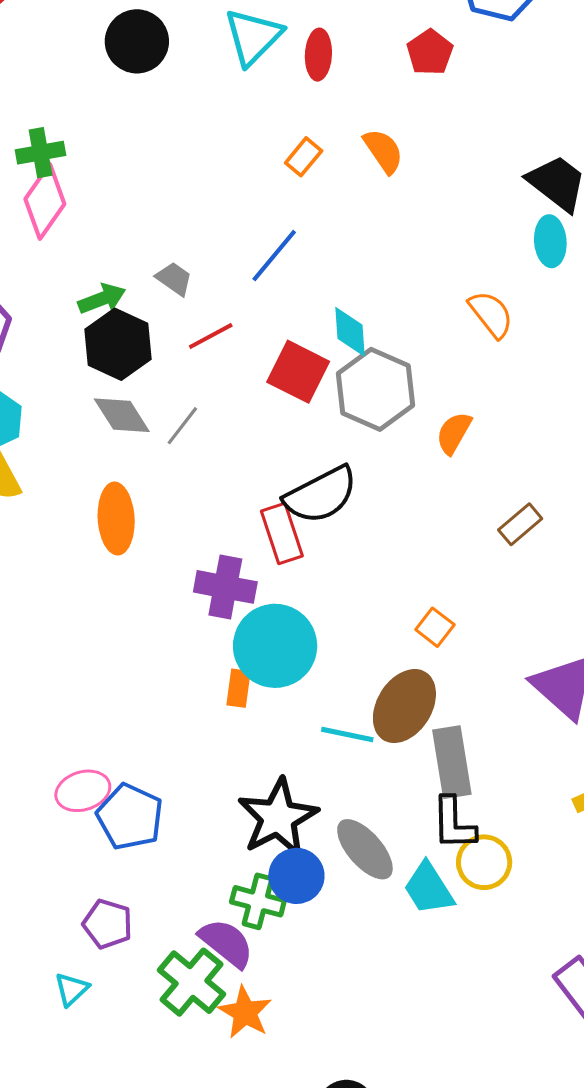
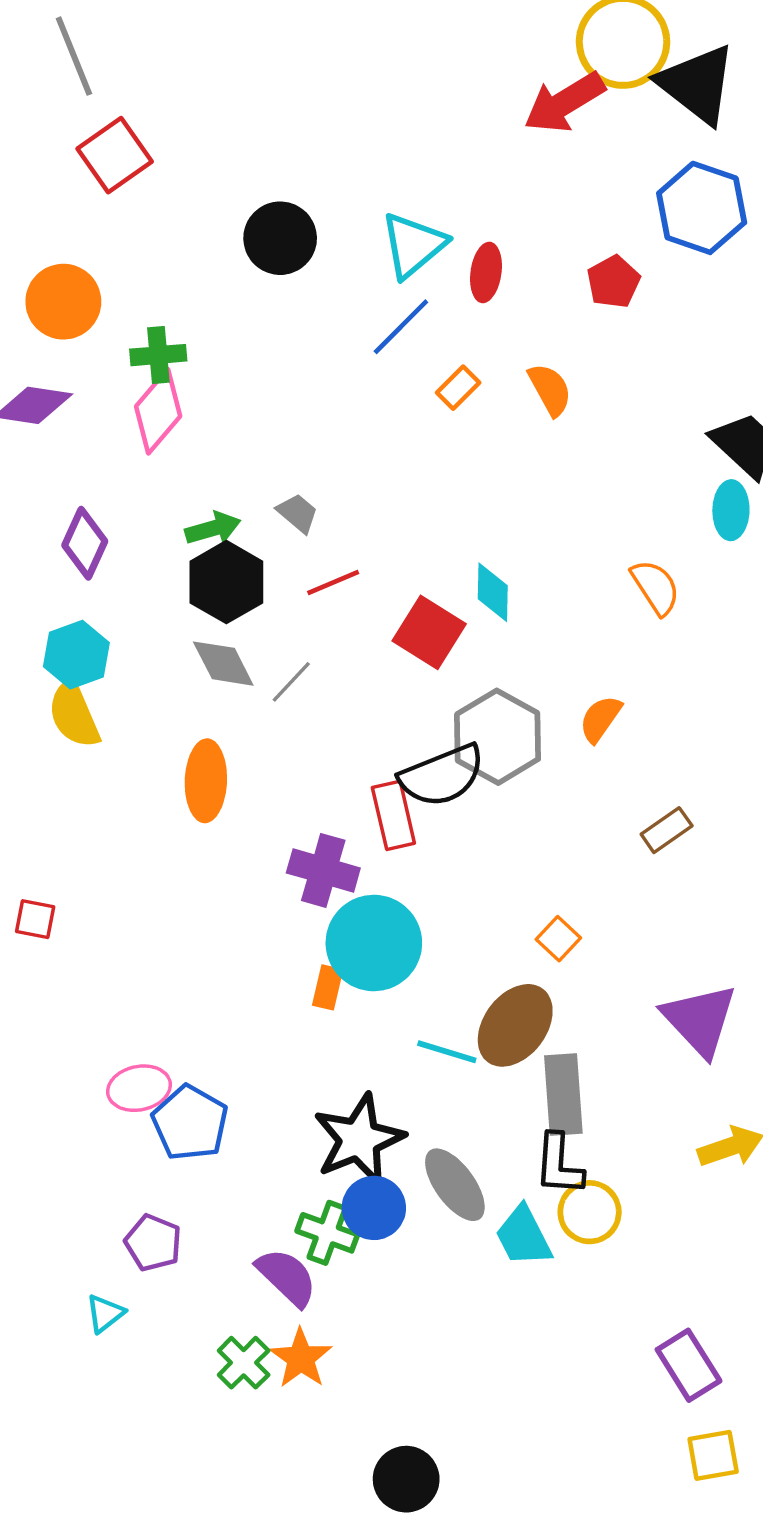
blue line: (274, 256) -> (401, 327), moved
gray hexagon: (376, 389) -> (498, 737), moved
green cross: (191, 982) -> (244, 1363), moved, size x0.7

